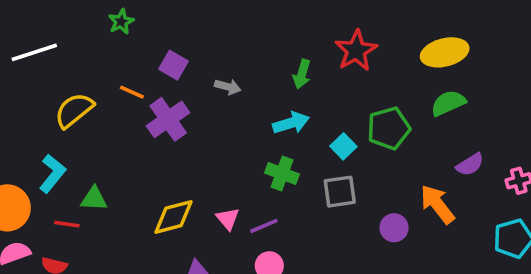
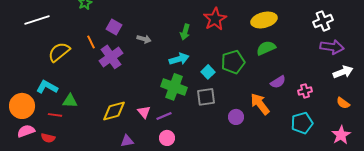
orange line: (132, 92) -> (91, 42), turned 40
cyan L-shape: (52, 174) -> (47, 87), turned -100
green cross: (282, 174) -> (174, 87), size x1.4

